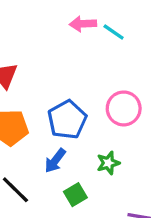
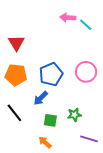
green star: (108, 163) -> (74, 115), moved
green square: (75, 195) -> (50, 120), turned 32

